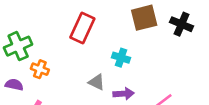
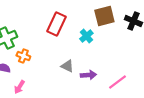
cyan cross: (121, 58) -> (86, 36), moved, turned 32

